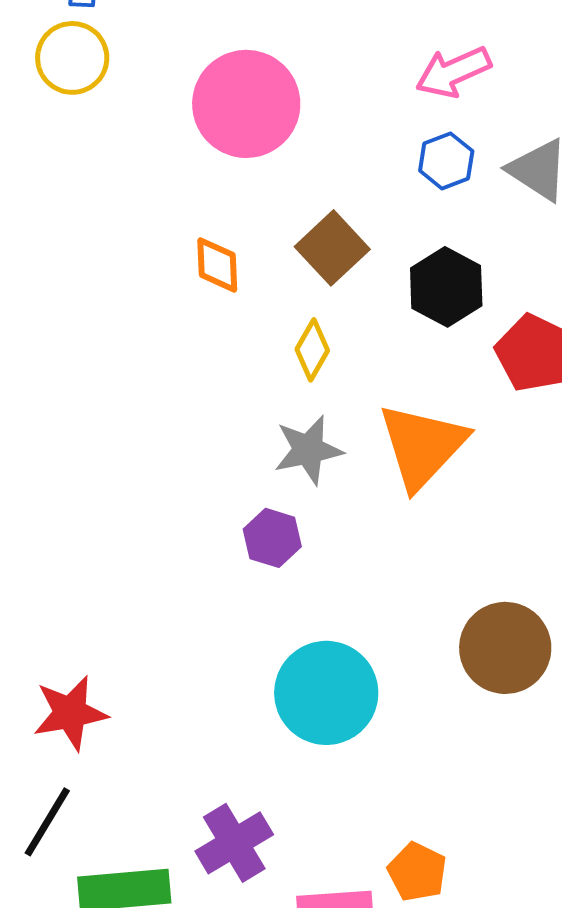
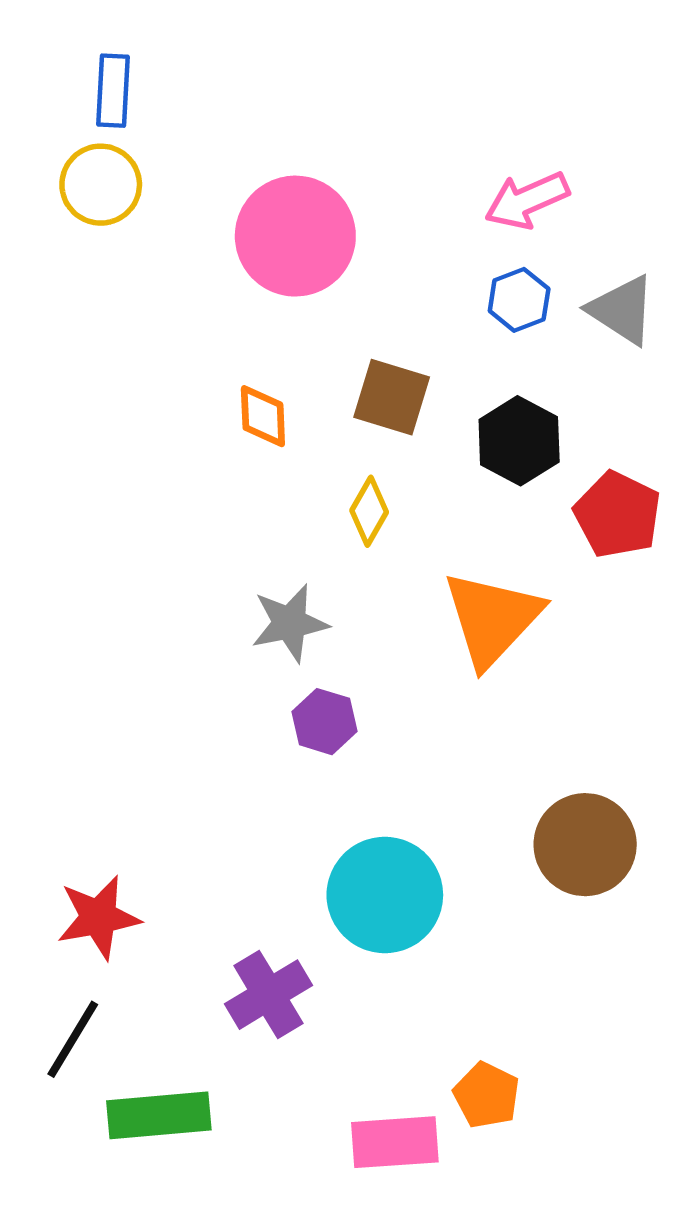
brown square: (332, 248) -> (392, 397), turned -30
gray star: (308, 450) -> (290, 623), moved
purple cross: (234, 843) -> (268, 995), moved

